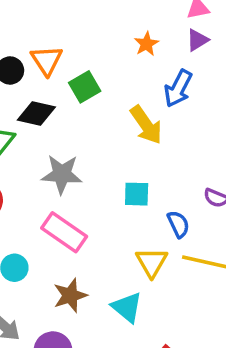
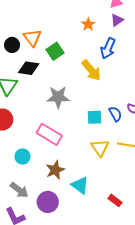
gray star: (62, 174) -> (58, 97), moved
cyan square: (137, 194) -> (95, 117), moved
blue semicircle: (178, 224) -> (115, 114), moved
cyan triangle: (127, 307) -> (80, 185), moved

